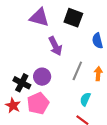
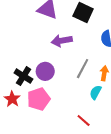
purple arrow: (55, 46) -> (62, 41), turned 102
cyan semicircle: (85, 99) -> (95, 92), moved

